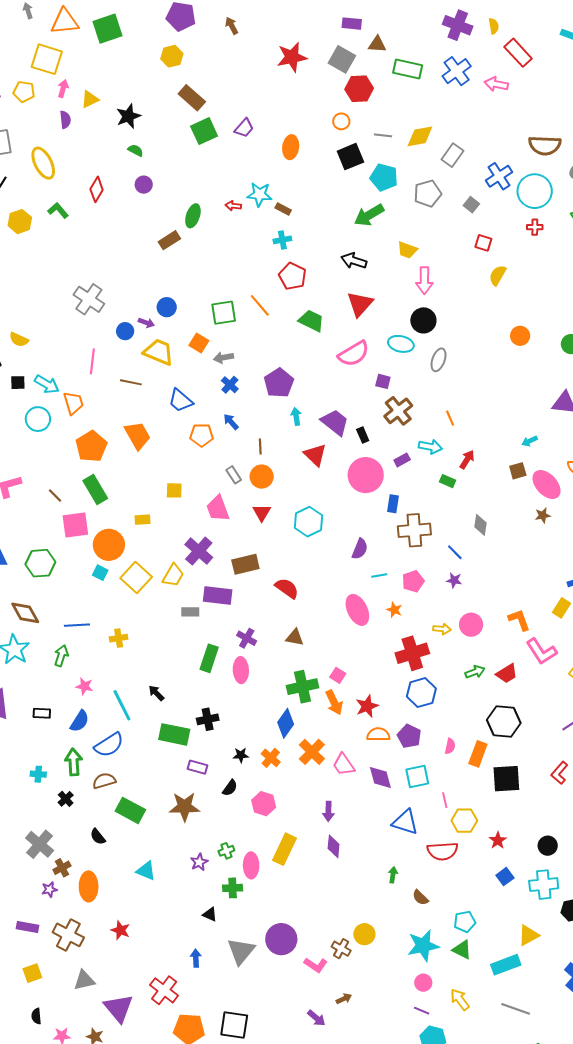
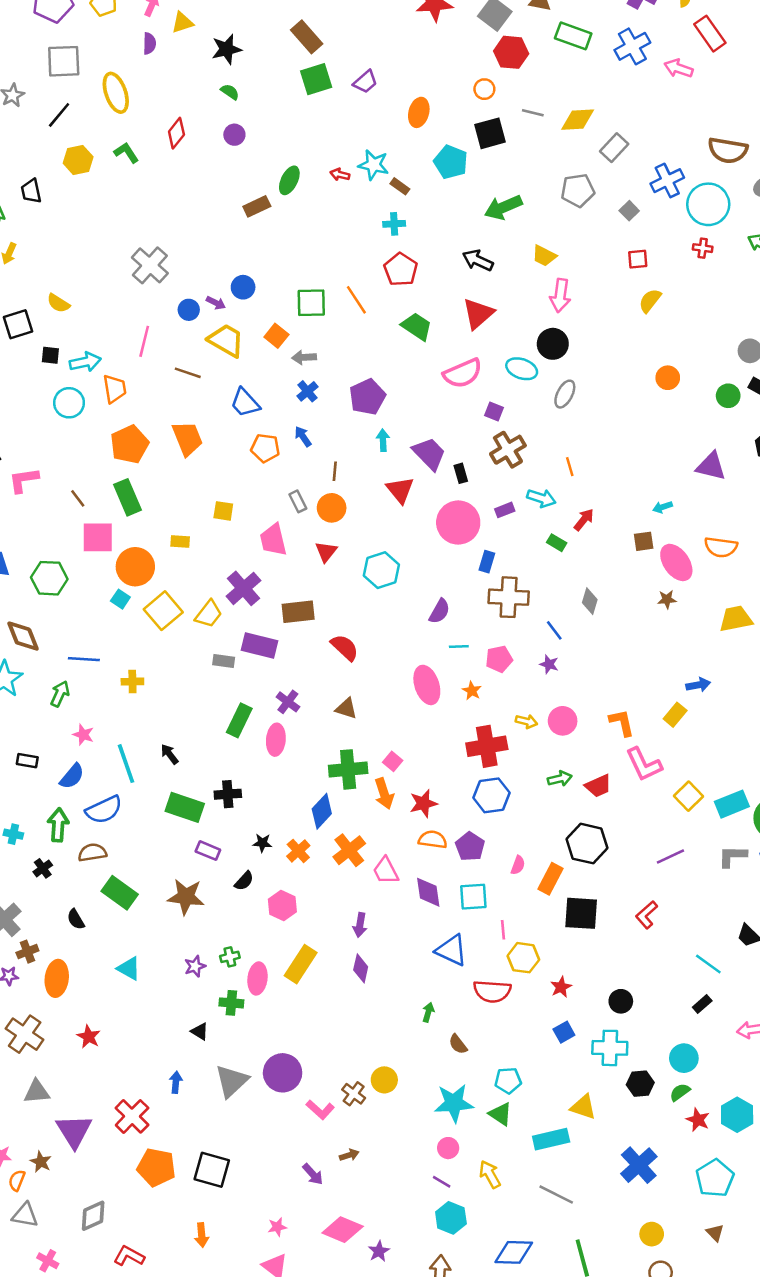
cyan pentagon: (384, 177) -> (451, 162), moved
red square: (483, 243) -> (638, 259), turned -30
cyan arrow: (47, 384) -> (85, 362), turned -50
yellow triangle: (528, 935) -> (583, 1107), turned 40

